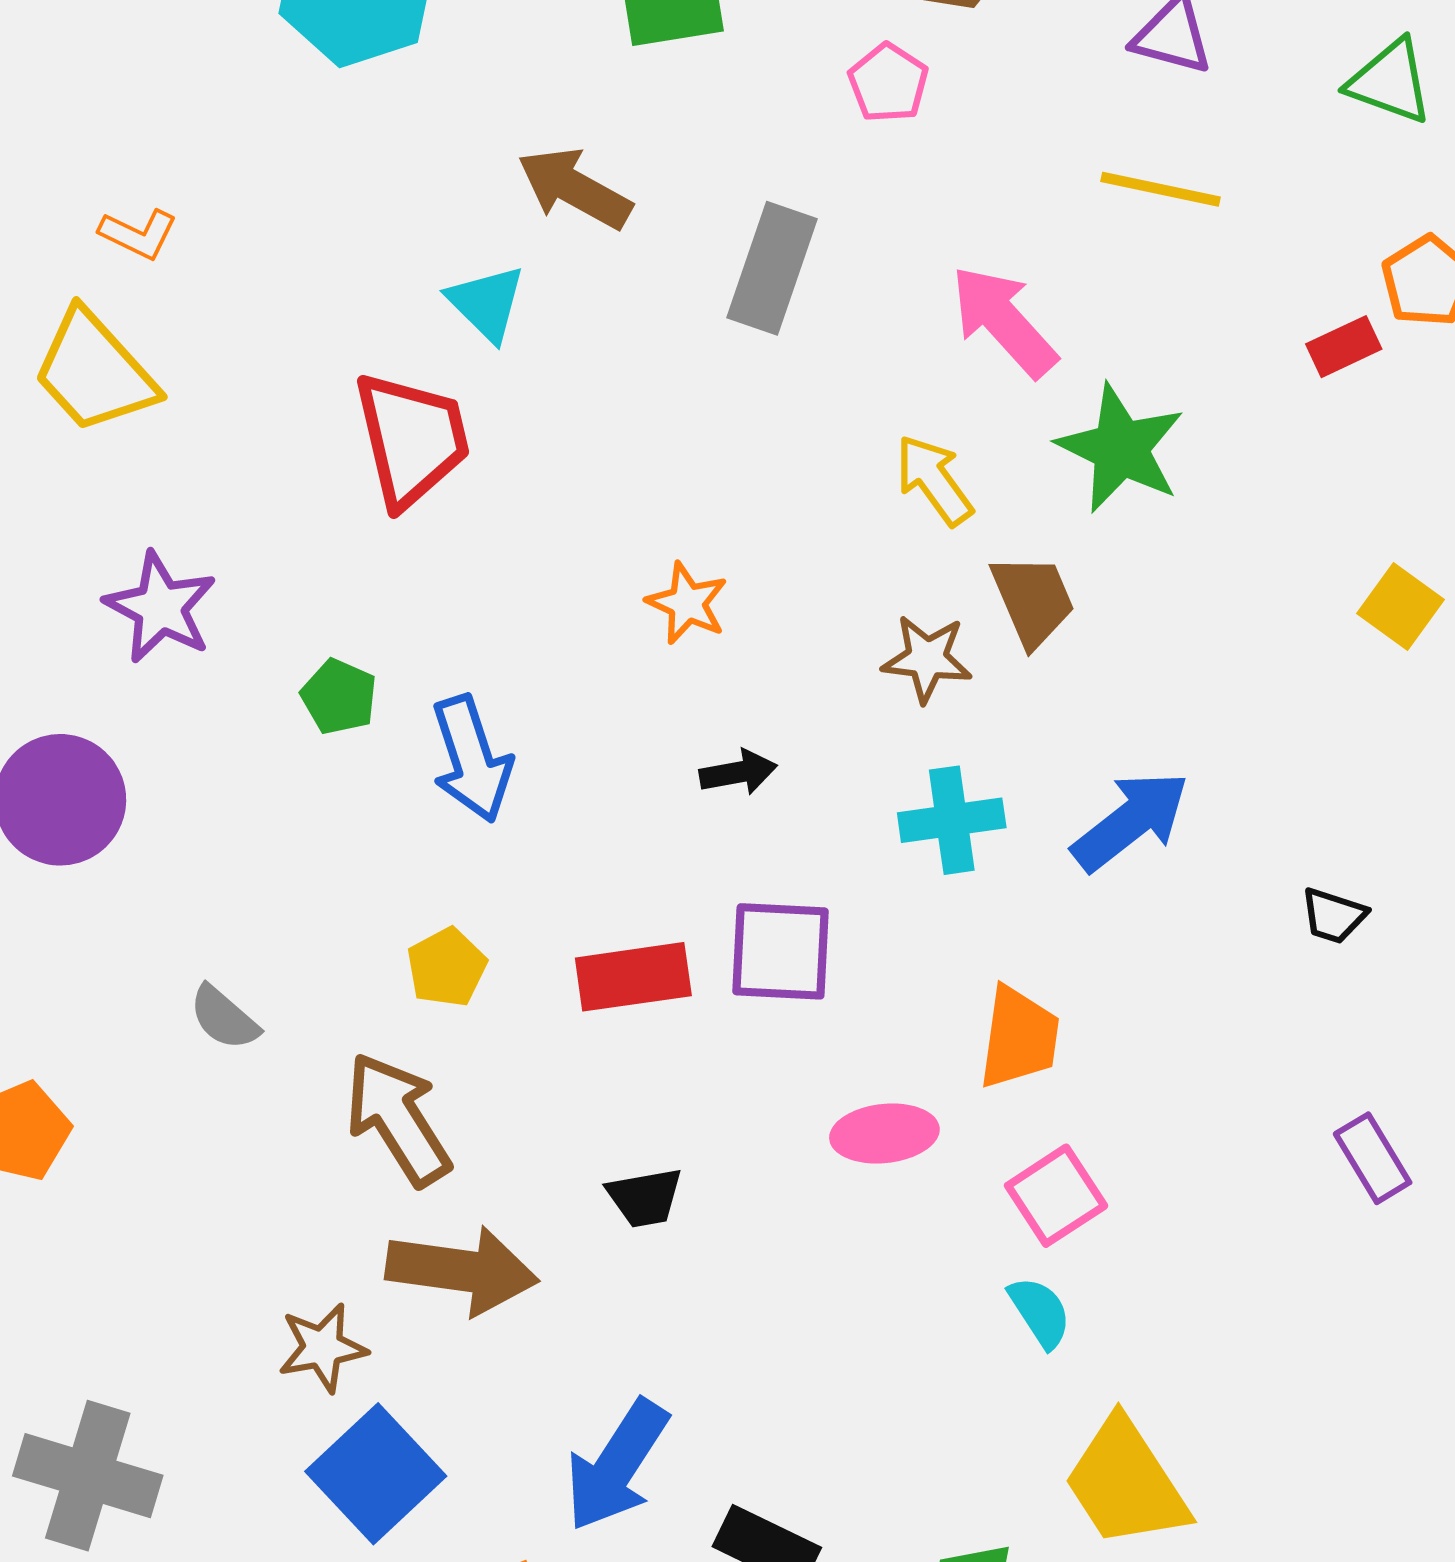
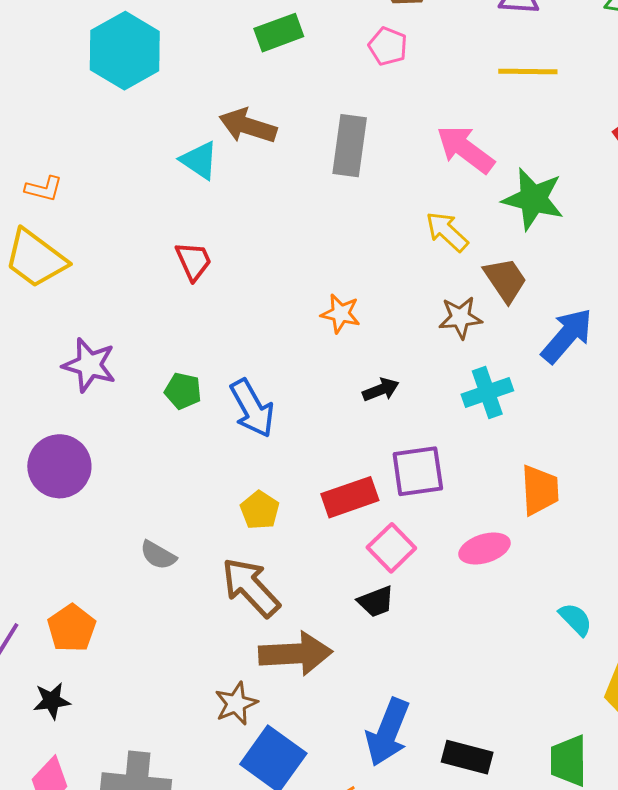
cyan triangle: (486, 303) -> (199, 160), moved
red trapezoid: (412, 439) -> (194, 261), size x0.6
blue arrow: (1131, 821) -> (567, 336), moved
pink square: (1056, 1196) -> (391, 548), moved

